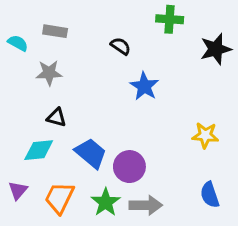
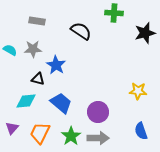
cyan semicircle: (18, 43) -> (10, 50), moved
black semicircle: (120, 46) -> (81, 31), size x1.5
blue star: (144, 86) -> (56, 65), moved
purple circle: (129, 167) -> (98, 112), moved

